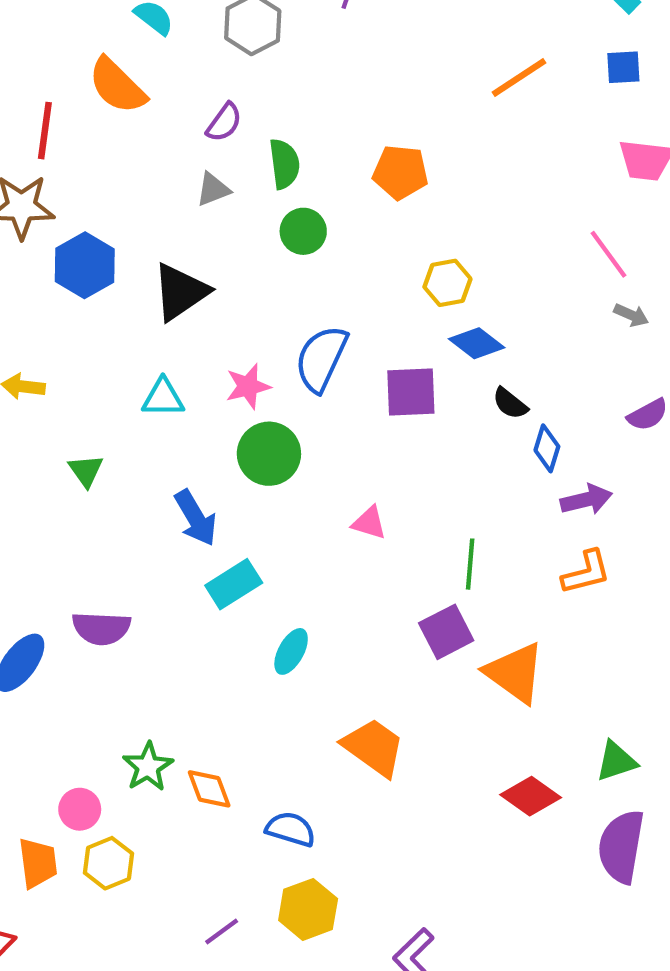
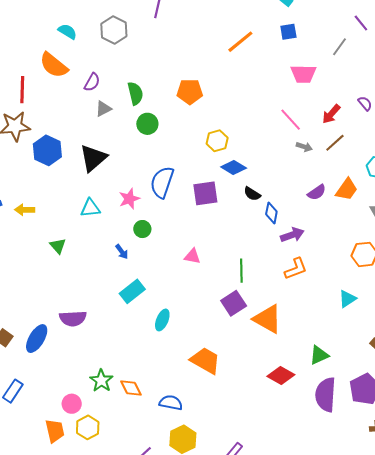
purple semicircle: (224, 122) -> (92, 82), moved
green circle: (269, 454) -> (142, 229), size x0.6
blue arrow: (196, 518) -> (122, 252), moved, size x0.6

